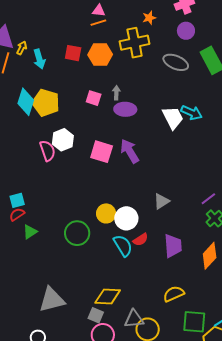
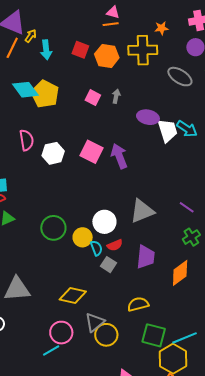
cyan diamond: (26, 102) -> (25, 90), turned -64
purple ellipse: (125, 109) -> (148, 117), moved
white hexagon: (63, 140) -> (53, 153), moved
pink semicircle: (47, 151) -> (26, 140), moved
purple line: (208, 199) -> (187, 207), moved, turned 63
gray triangle: (161, 201) -> (142, 211), size x1.5
yellow circle: (106, 213) -> (83, 237), moved
cyan semicircle: (123, 246) -> (96, 248), size x0.7
gray square: (96, 315) -> (109, 265), moved
gray triangle: (134, 319) -> (95, 322), turned -45

